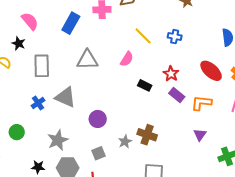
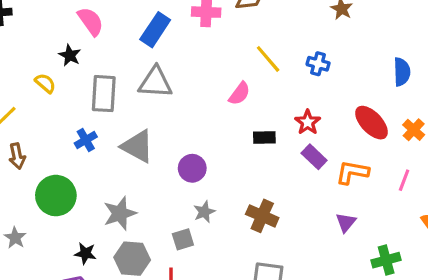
gray triangle: (87, 60) -> (155, 82), moved
black rectangle: (145, 85) -> (264, 137), turned -32
blue cross: (38, 103) -> (86, 140), moved
purple circle: (98, 119) -> (192, 168), moved
green circle: (17, 132) -> (56, 196), size x1.6
gray star: (125, 142) -> (204, 212), moved

